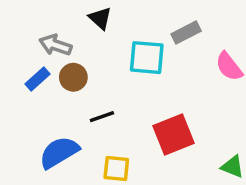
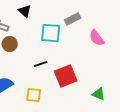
black line: (102, 117) -> (41, 64), moved

